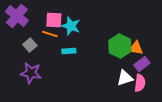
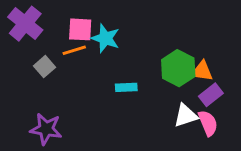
orange line: (50, 34) -> (74, 50), turned -35
cyan rectangle: (69, 51) -> (126, 87), moved
purple star: (31, 73) -> (46, 129), moved
pink semicircle: (140, 83) -> (208, 123), turned -30

